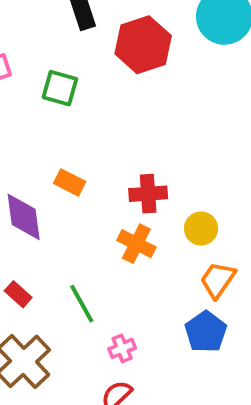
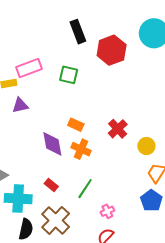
red cross: (148, 194) -> (118, 129), turned -36
orange cross: (136, 244) -> (81, 149), moved
green line: (82, 304) -> (85, 189), turned 65

